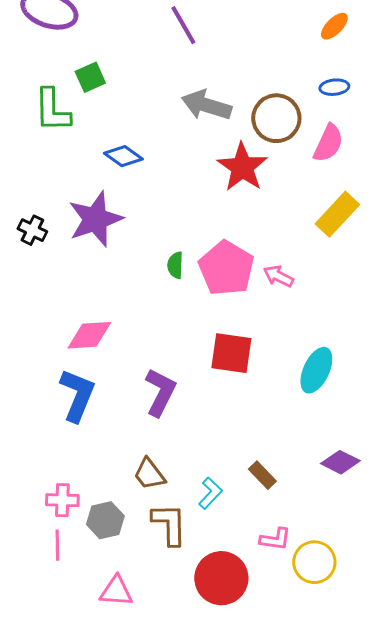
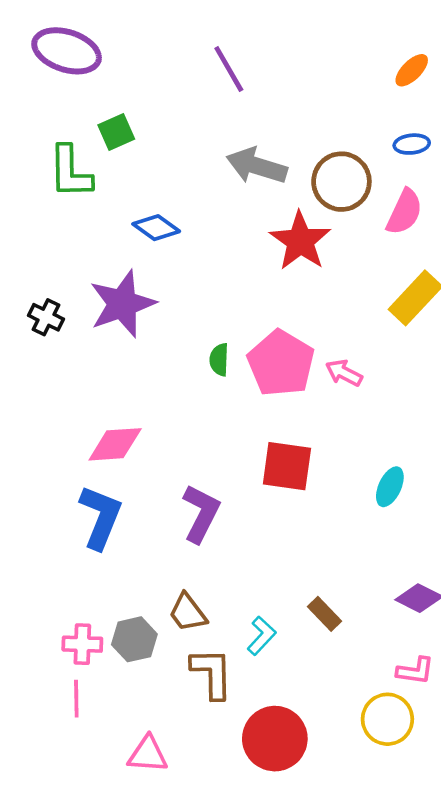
cyan ellipse: (316, 370) -> (390, 487), size x0.7
gray hexagon: (105, 520) -> (134, 639), moved
pink L-shape: (275, 539) -> (415, 671), moved

